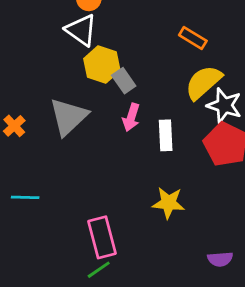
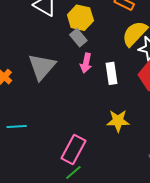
yellow hexagon: (102, 65) -> (80, 18), moved
pink rectangle: (102, 237) -> (73, 149), turned 48

